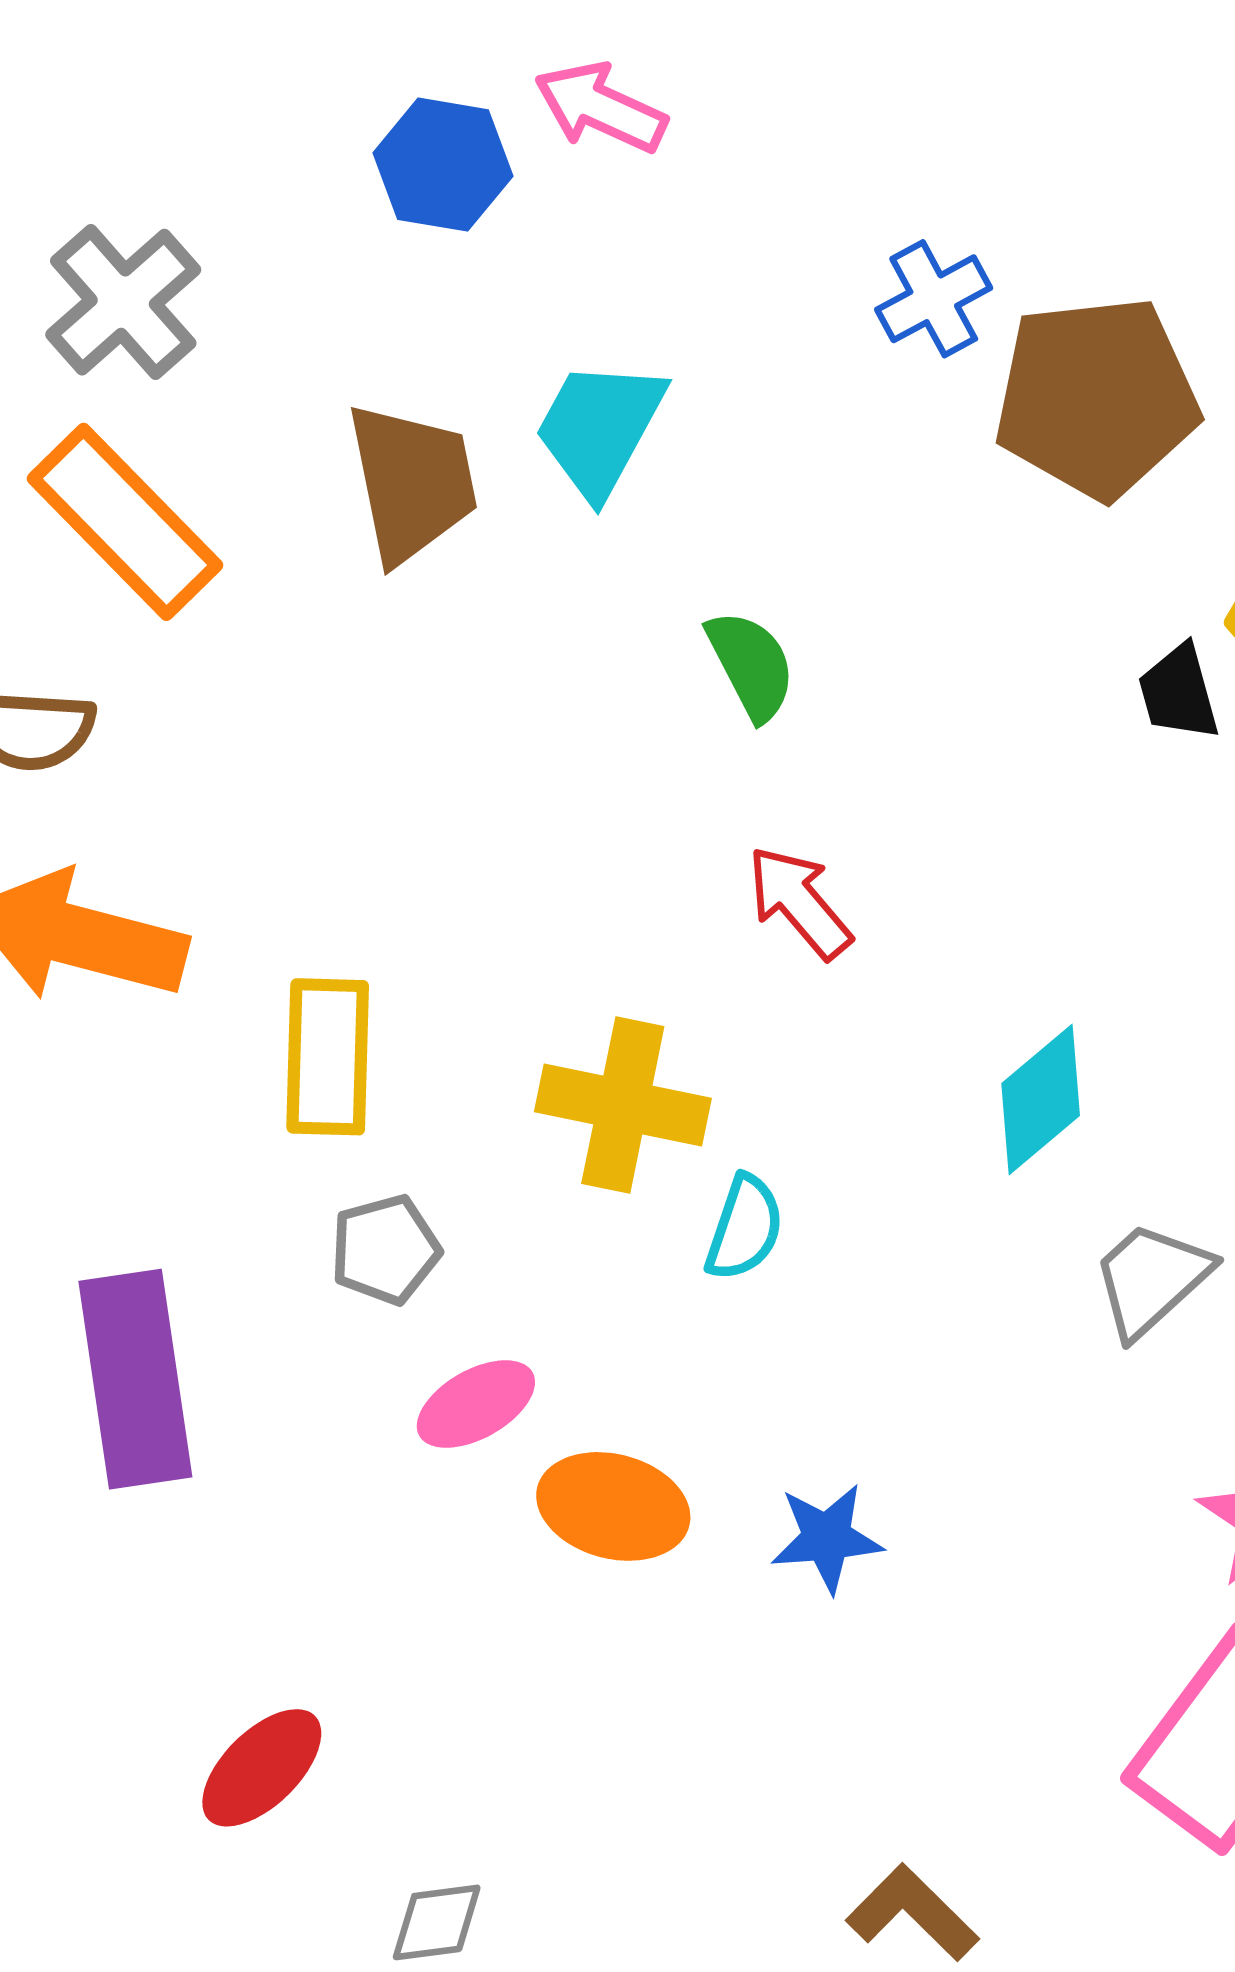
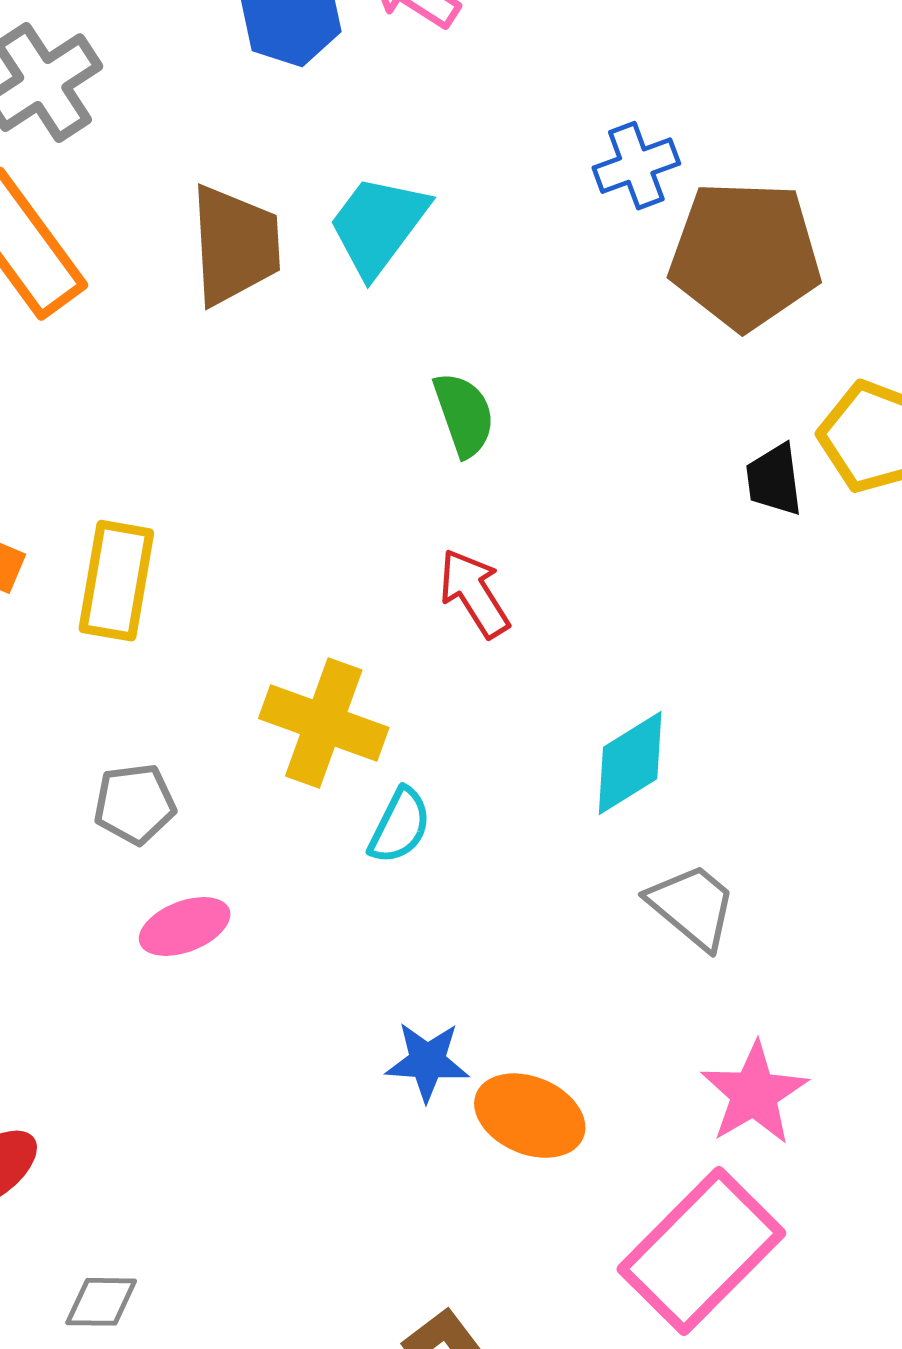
yellow rectangle: (328, 1057) -> (116, 581), moved
gray trapezoid: (1151, 1279) -> (692, 906), turned 74
orange ellipse: (613, 1506) -> (530, 1116), moved

